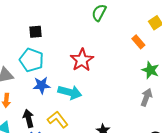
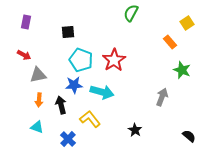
cyan pentagon: (32, 60) -> (81, 60), moved
gray arrow: (146, 97) -> (162, 97), moved
black arrow: (28, 119) -> (61, 105), moved

